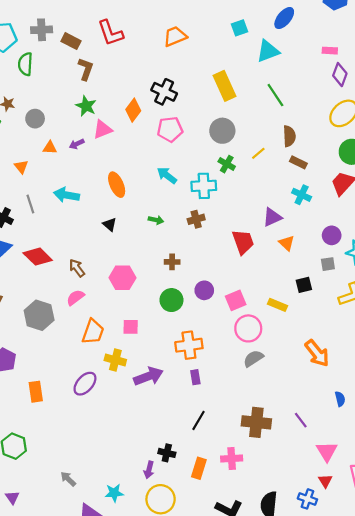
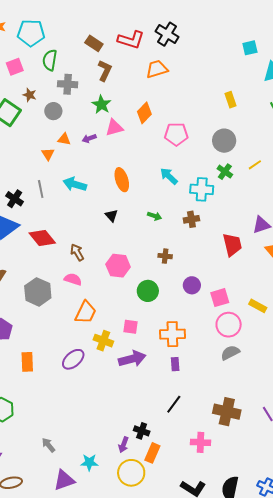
gray cross: (42, 30) -> (68, 84), moved
red L-shape: (110, 33) -> (131, 40), turned -60
orange trapezoid: (175, 36) -> (157, 69), moved
yellow rectangle: (224, 86) -> (230, 100), size x0.6
black cross: (164, 92) -> (167, 34), moved
orange triangle: (21, 167) -> (48, 154), moved
pink semicircle: (75, 298) -> (73, 279), turned 48
green circle: (171, 300) -> (148, 291), moved
pink square: (131, 327) -> (130, 327), moved
orange rectangle: (199, 468) -> (152, 453), moved

